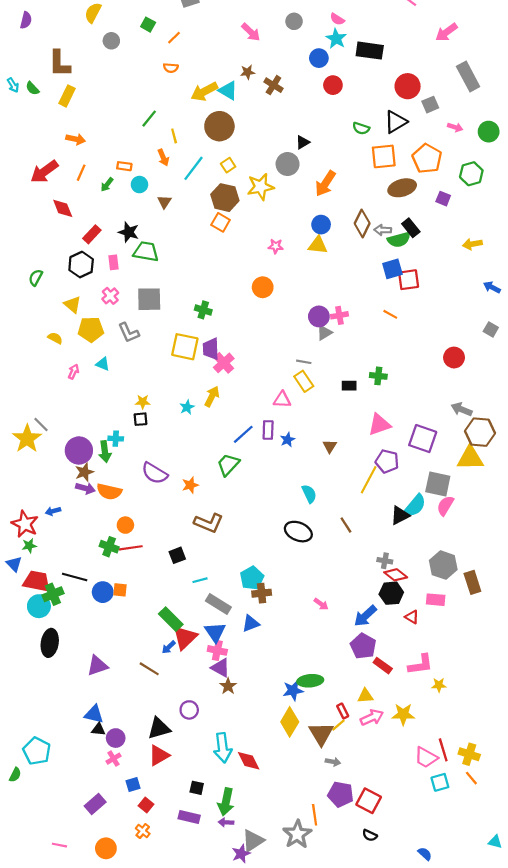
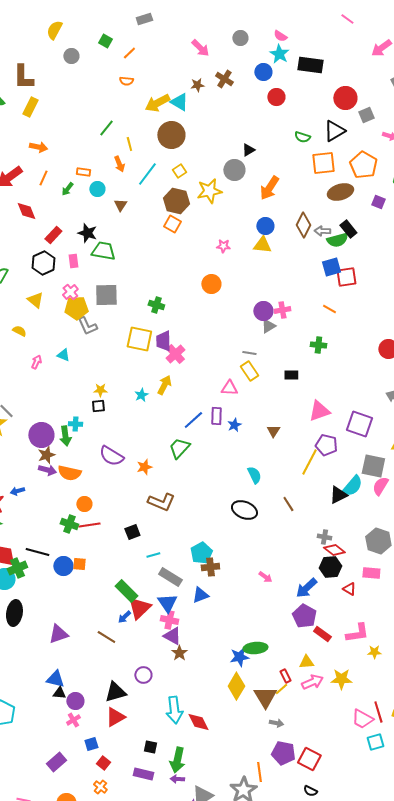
brown cross: (273, 85) -> (224, 79), moved
yellow pentagon: (91, 329) -> (76, 308), moved
green cross: (378, 376) -> (318, 345), moved

